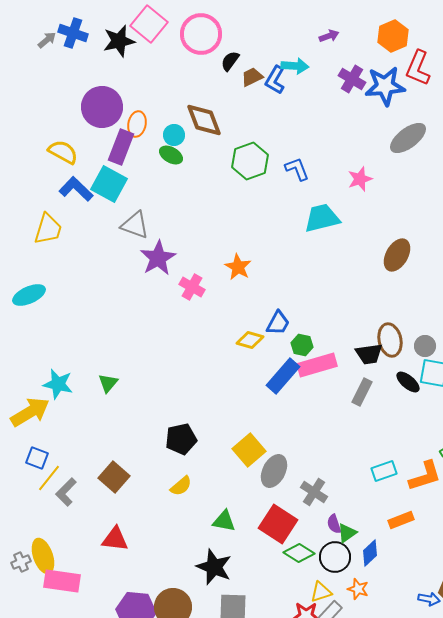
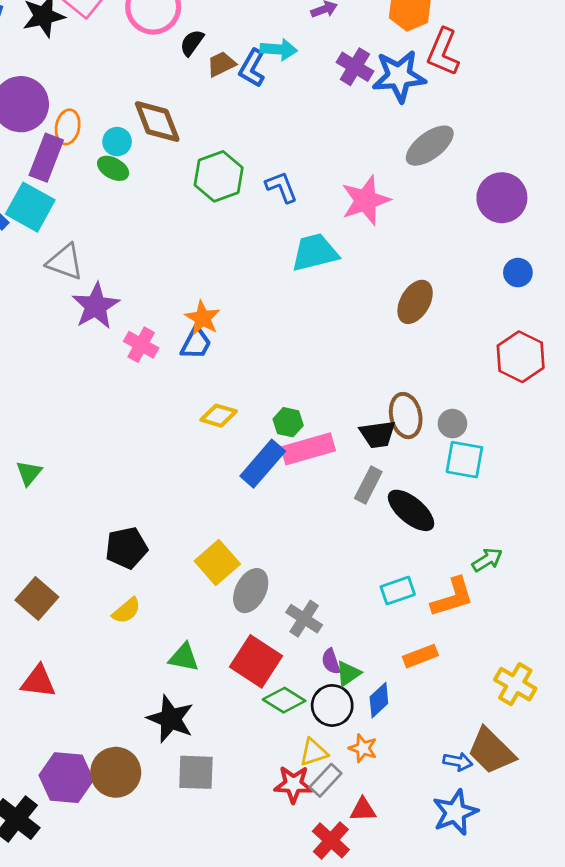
pink star: (360, 179) -> (366, 200), size x1.5
blue trapezoid: (278, 323) -> (196, 343), moved
black ellipse: (408, 382) -> (411, 510), moved, size x1.5

